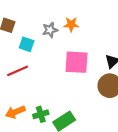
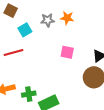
cyan square: (27, 44) -> (25, 30), turned 32
pink square: (76, 62) -> (67, 52), size x0.6

